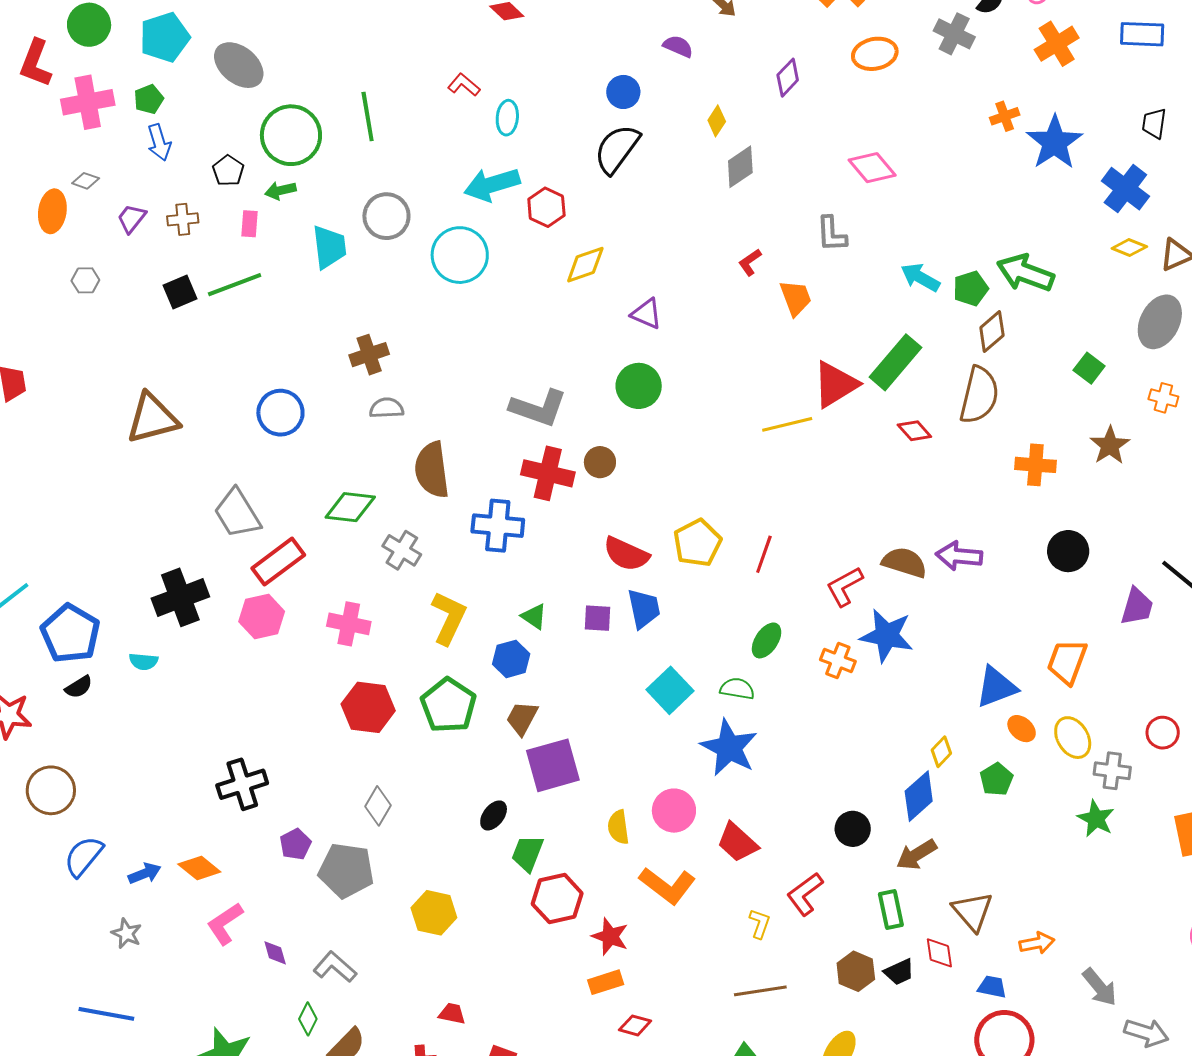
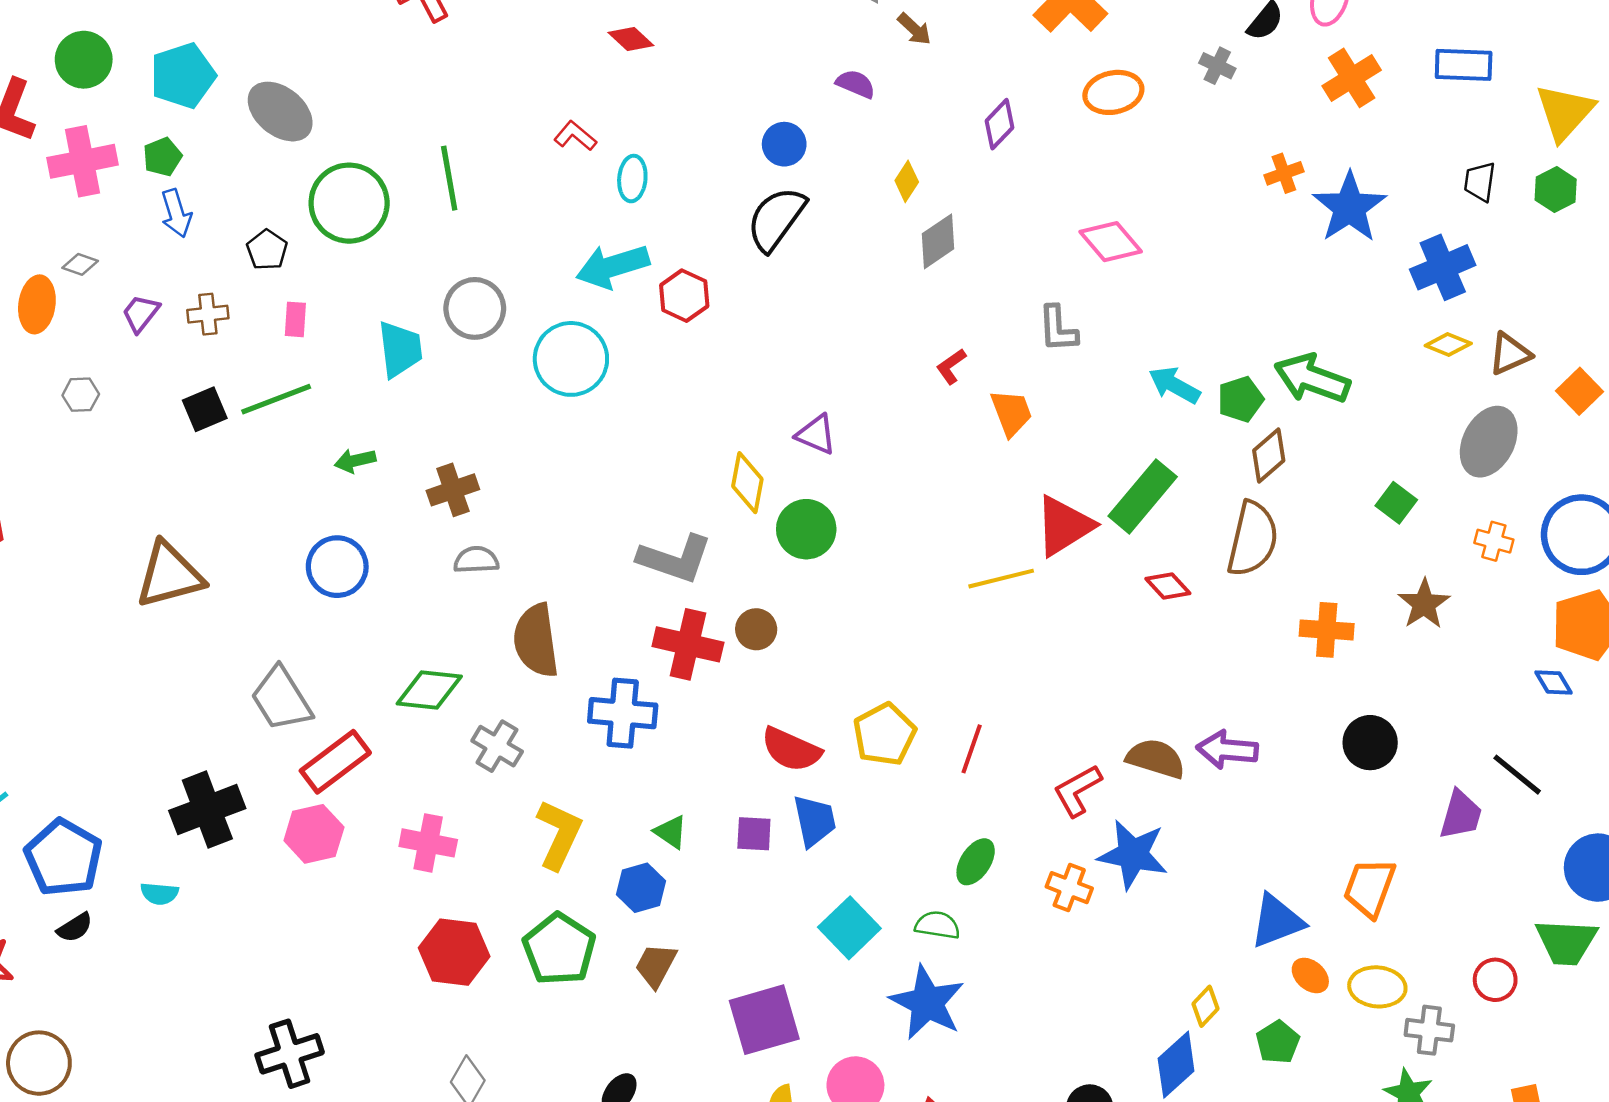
gray cross: (954, 34) -> (1217, 66), size x0.7
blue cross: (1125, 189) -> (1443, 267), turned 30
green arrow: (280, 191) -> (355, 461), moved
yellow diamond: (585, 265) -> (747, 483), moved, turned -60
yellow ellipse: (1073, 738) -> (1377, 987), turned -54
purple square: (553, 765) -> (764, 1020), moved

